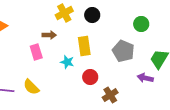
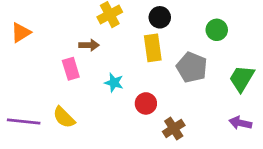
black circle: (92, 15) -> (160, 17), moved
yellow rectangle: (84, 46) -> (153, 48), moved
purple arrow: (145, 78) -> (240, 123), moved

